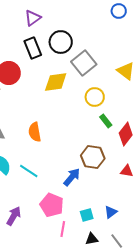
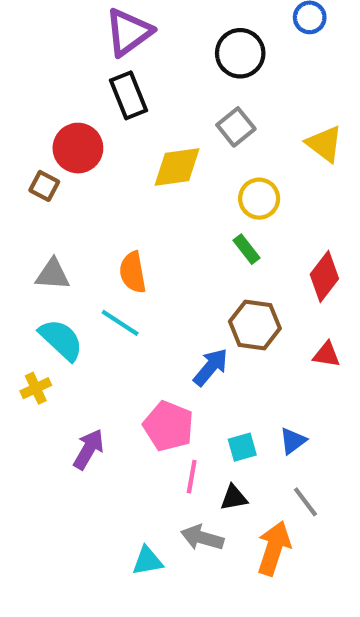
purple triangle: (33, 18) -> (128, 32), size x1.4
black circle: (61, 42) -> (240, 53), moved
gray square: (84, 63) -> (236, 127), size x0.7
green rectangle: (106, 121) -> (246, 249), moved
cyan line: (29, 171) -> (120, 323), moved
black triangle: (92, 239) -> (234, 498), moved

